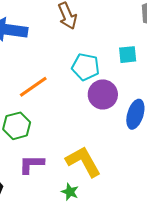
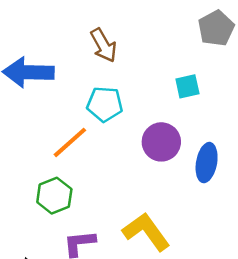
cyan pentagon: (86, 67) -> (105, 104), moved

